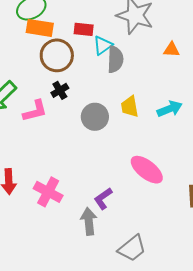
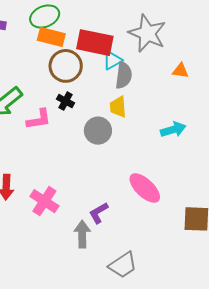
red rectangle: (84, 29) -> (95, 43), size x1.8
black cross: (60, 90) -> (65, 101), turned -36
yellow trapezoid: (130, 107) -> (118, 107), moved

